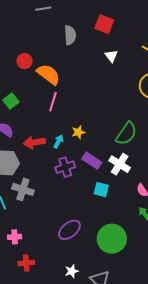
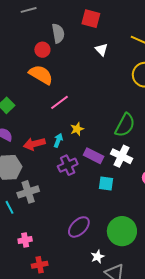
red circle: (25, 61) -> (42, 50), moved
pink line: (53, 102) -> (59, 102), moved, turned 42
gray cross: (23, 189) -> (28, 192), turned -30
white star: (72, 271) -> (97, 257), moved

